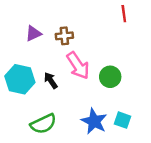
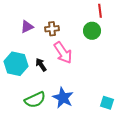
green circle: (110, 77) -> (92, 31), moved
cyan square: (123, 120) -> (107, 103), moved
blue star: (94, 121) -> (63, 98), moved

